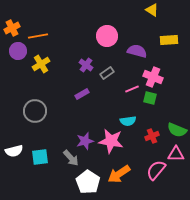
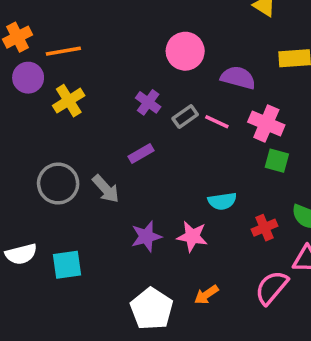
pink line: (132, 89) -> (217, 122), moved, turned 48
green square: (150, 98) -> (277, 161), moved
pink star: (111, 141) -> (192, 236), size x0.7
gray arrow: (71, 158) -> (106, 189), moved
orange arrow: (119, 174) -> (206, 295), size x0.6

